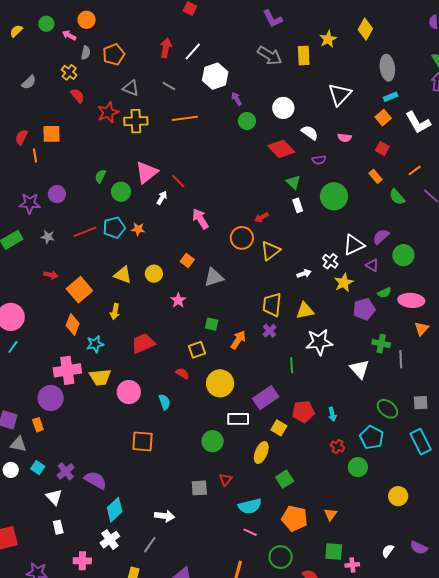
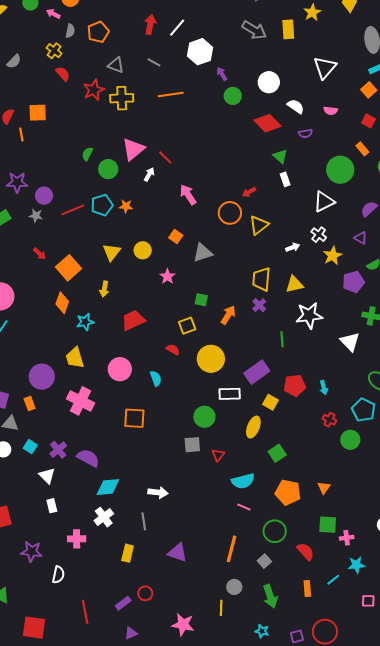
purple circle: (57, 194) -> (44, 196), moved
green circle: (334, 196) -> (340, 170), moved
white triangle: (354, 245) -> (324, 202), moved
red arrow: (51, 275) -> (40, 254), turned 32
yellow triangle: (123, 275) -> (112, 252), turned 48
pink cross: (67, 370) -> (81, 401), moved, turned 36
yellow trapezoid: (100, 377) -> (75, 358), moved, turned 80
gray square: (199, 488) -> (192, 445), moved
cyan diamond: (115, 510) -> (108, 487), turned 40
gray line: (150, 545) -> (144, 521), turned -42

